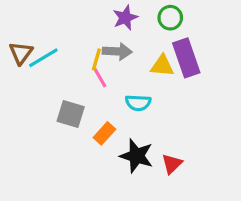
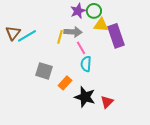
green circle: (170, 18) -> (94, 11), moved
yellow triangle: (162, 66) -> (101, 25), moved
pink line: (100, 77) -> (81, 48), moved
cyan semicircle: (138, 103) -> (86, 64), turned 91

